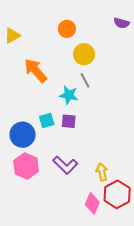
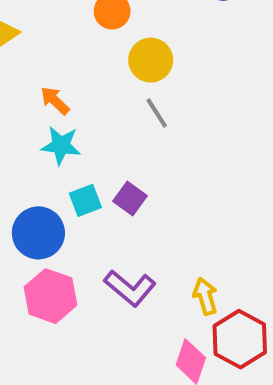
orange arrow: (36, 70) -> (55, 101), size x0.6
cyan star: (69, 95) -> (61, 145), moved
purple square: (69, 121) -> (130, 198), turned 35

